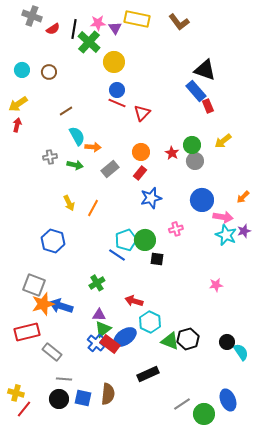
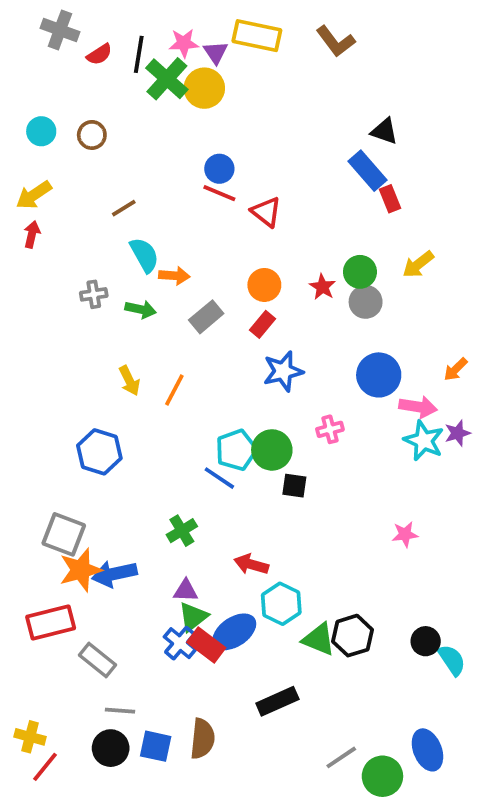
yellow circle: (114, 62) -> (204, 88), moved
black triangle: (205, 70) -> (384, 131), size x0.7
red triangle: (142, 113) -> (266, 212), turned -36
blue arrow: (61, 306) -> (114, 574), turned -30

